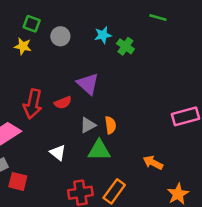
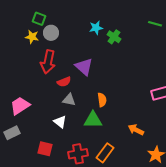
green line: (158, 18) -> (155, 24), moved
gray circle: (60, 36) -> (51, 33), moved
red arrow: (33, 104) -> (48, 62), moved
gray triangle: (88, 125) -> (69, 100), moved, turned 40
red square: (18, 181) -> (45, 149), moved

